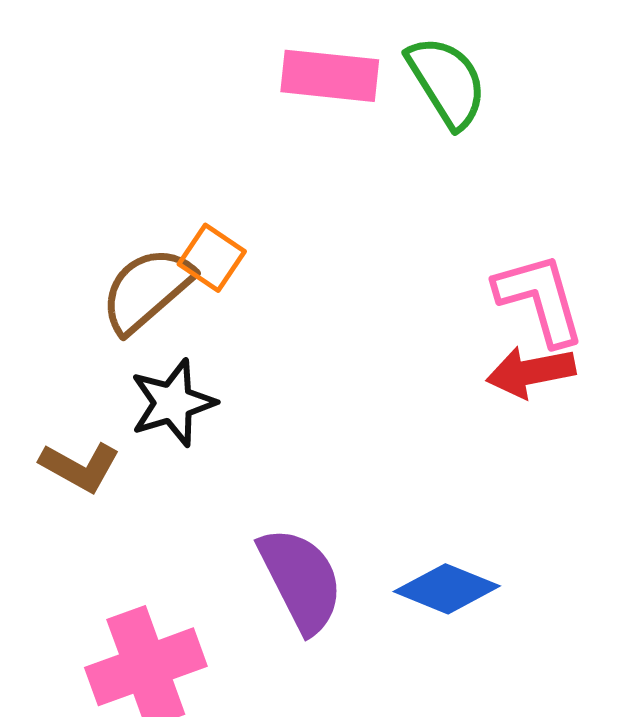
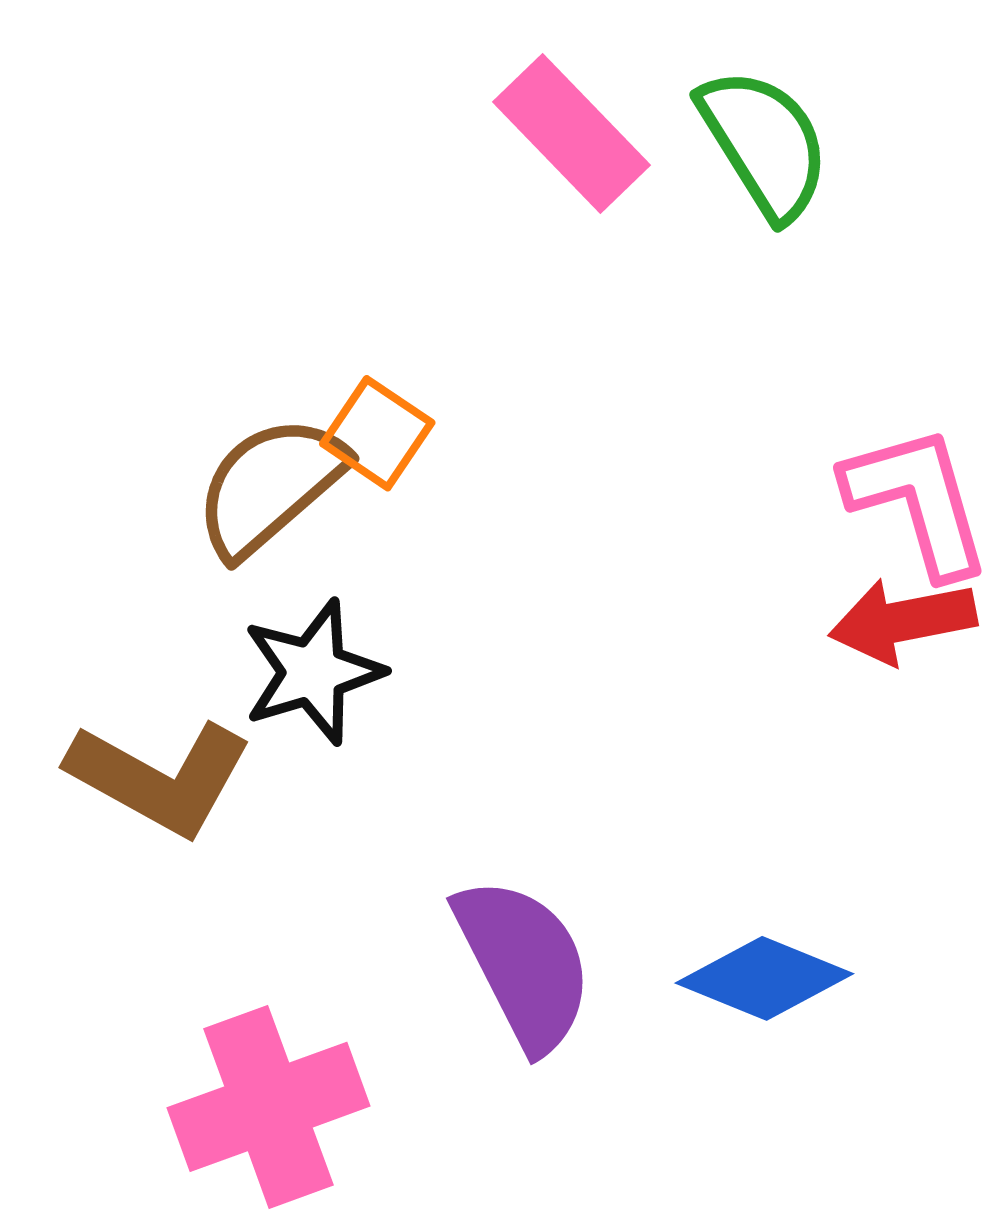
pink rectangle: (330, 76) -> (572, 133), turned 40
brown L-shape: (80, 467) -> (160, 777), size x1.4

